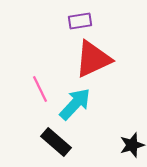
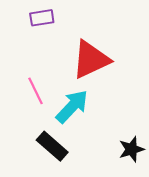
purple rectangle: (80, 21) -> (42, 18), moved

